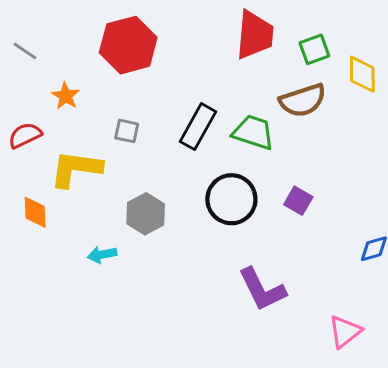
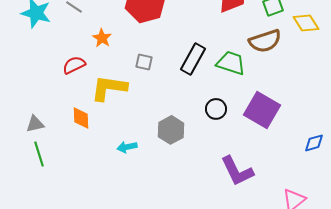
yellow diamond: (362, 74) -> (306, 23), turned -32
black circle: (231, 199) -> (216, 109), size x0.6
purple square: (298, 201) -> (262, 110), size x1.8
gray hexagon: (146, 214) -> (171, 130), moved

